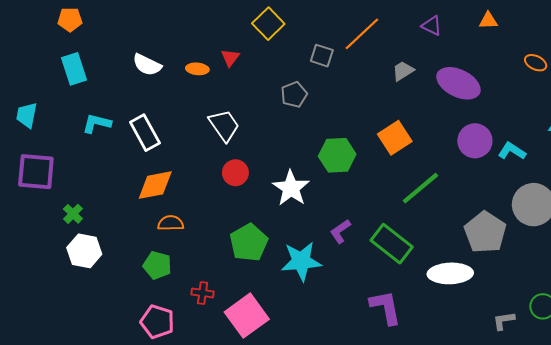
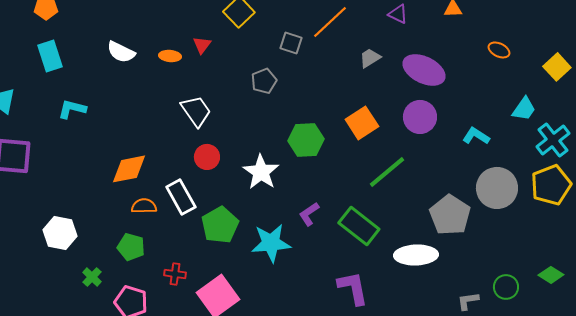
white rectangle: (145, 133) -> (181, 197), moved
purple circle: (475, 141) -> (420, 117), moved
green cross: (73, 214) -> (92, 277), moved

